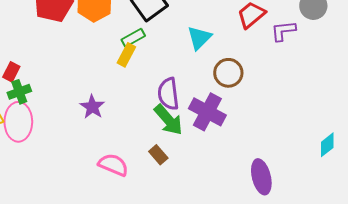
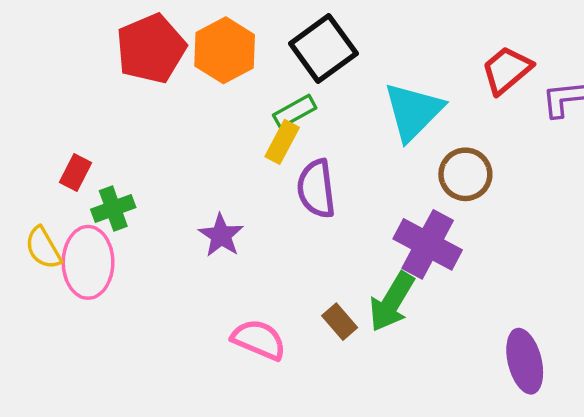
cyan triangle: (199, 38) -> (413, 111), size x1.4
green cross: (19, 92) -> (113, 208), moved
purple semicircle: (168, 94) -> (316, 189), moved
green arrow: (168, 120) -> (392, 302), moved, turned 72

